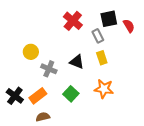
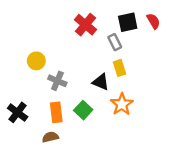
red semicircle: (129, 26) -> (153, 21), moved
black triangle: (77, 62) -> (101, 82), moved
orange star: (104, 89) -> (122, 104), turned 30
orange rectangle: (38, 96) -> (56, 112), moved, turned -60

